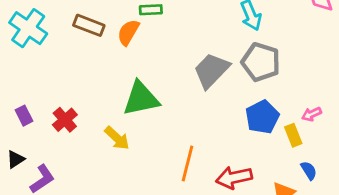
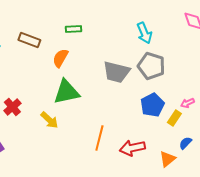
orange semicircle: (128, 32) -> (60, 58), moved
gray trapezoid: (211, 70) -> (116, 72), turned -120
yellow rectangle: (293, 135) -> (174, 118), turned 56
blue semicircle: (309, 171) -> (185, 143), turned -104

